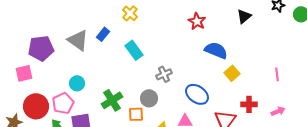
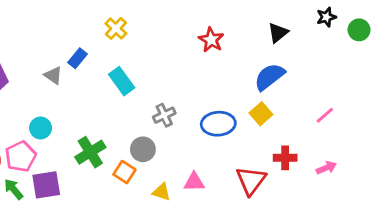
gray triangle: (78, 40) -> (53, 75), moved, size x0.6
blue semicircle: (216, 50) -> (269, 77), moved, turned -60
pink line: (277, 74) -> (325, 115), turned 56
blue ellipse: (197, 94) -> (218, 124), moved, turned -40
orange square: (136, 114) -> (124, 172), turned 35

